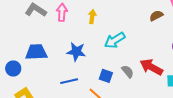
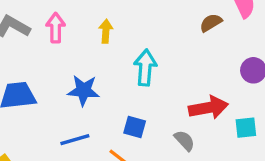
cyan arrow: (115, 40) -> (145, 68), turned 130
red arrow: (151, 67) -> (208, 108), turned 145
gray semicircle: (128, 72) -> (184, 140), moved

